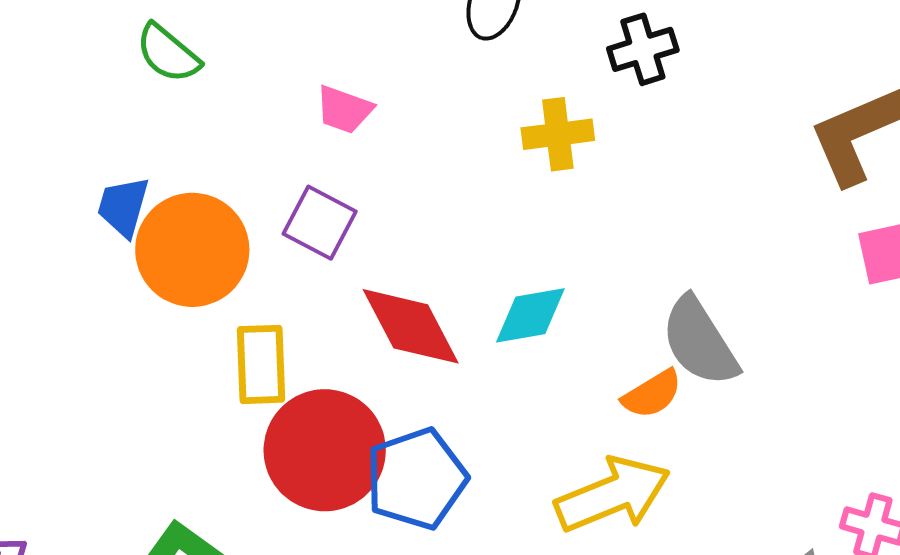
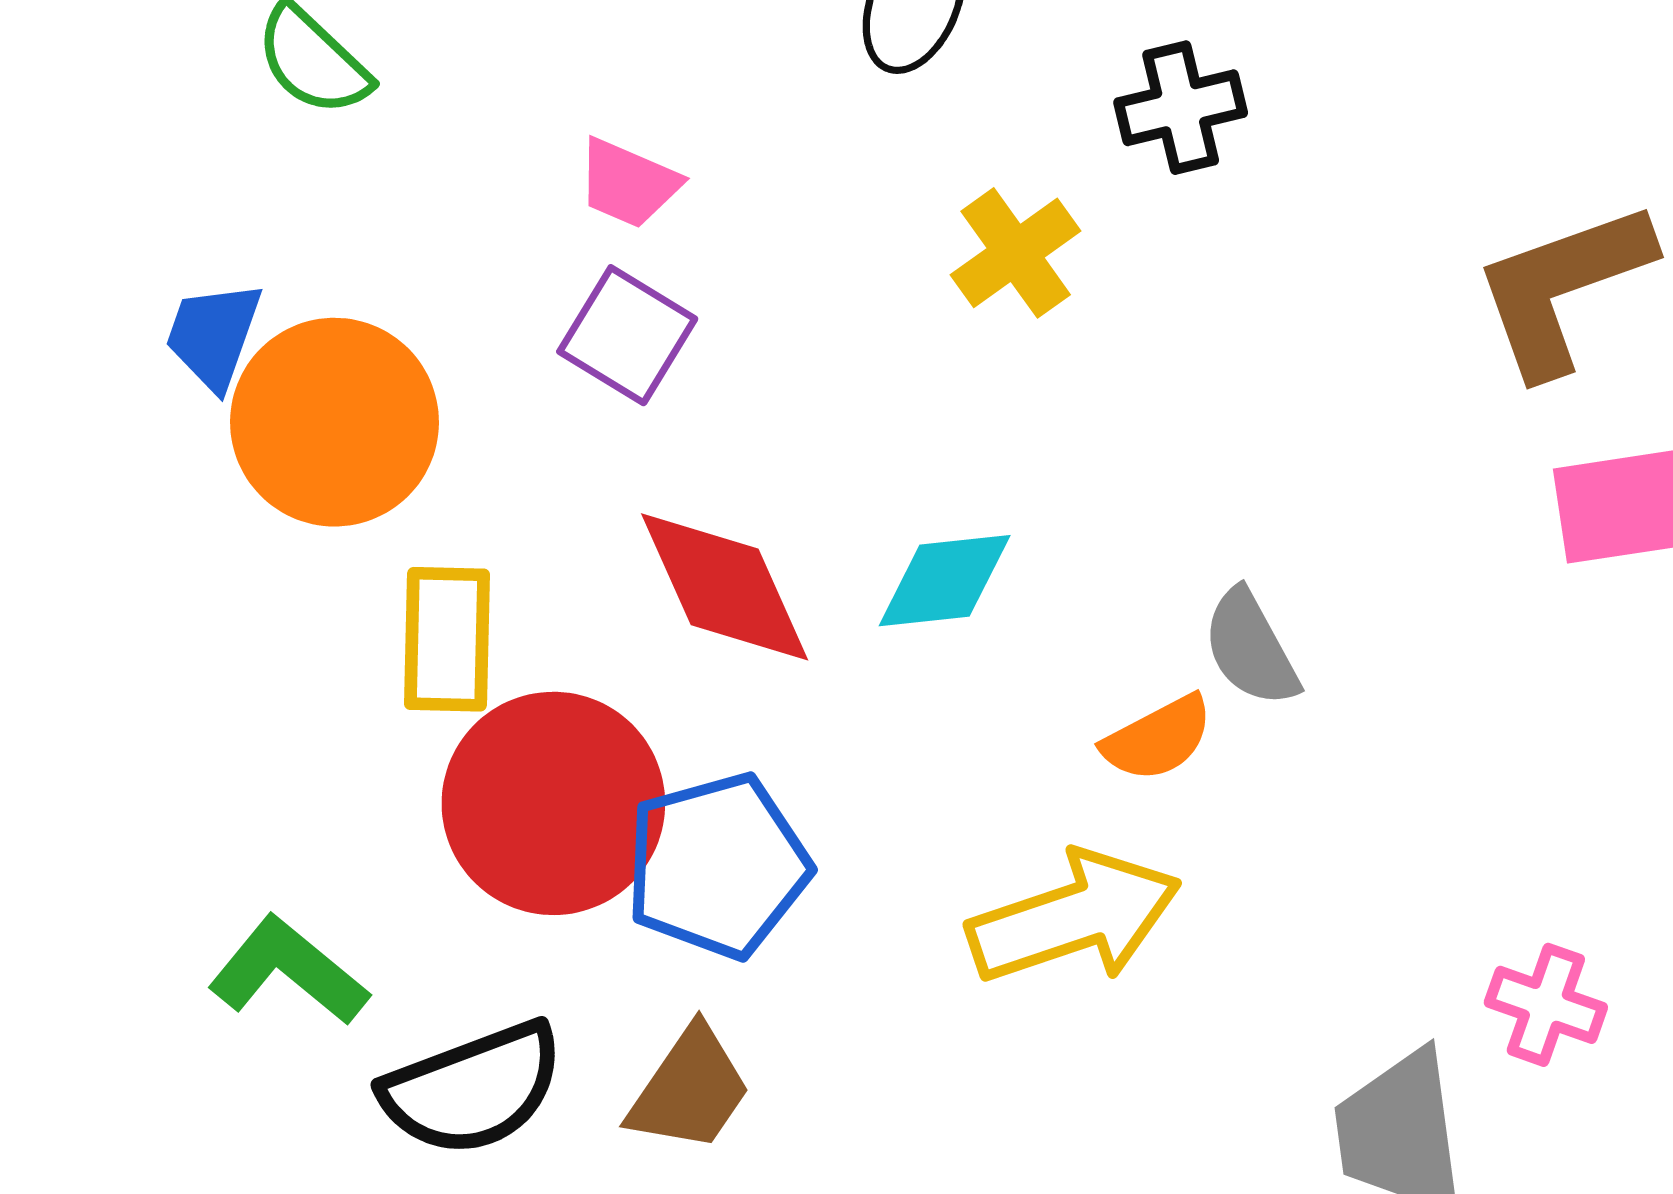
yellow cross: (558, 134) -> (1016, 253), turned -32
purple square: (320, 223) -> (627, 335), moved
gray semicircle: (700, 342) -> (1251, 648), size x0.7

